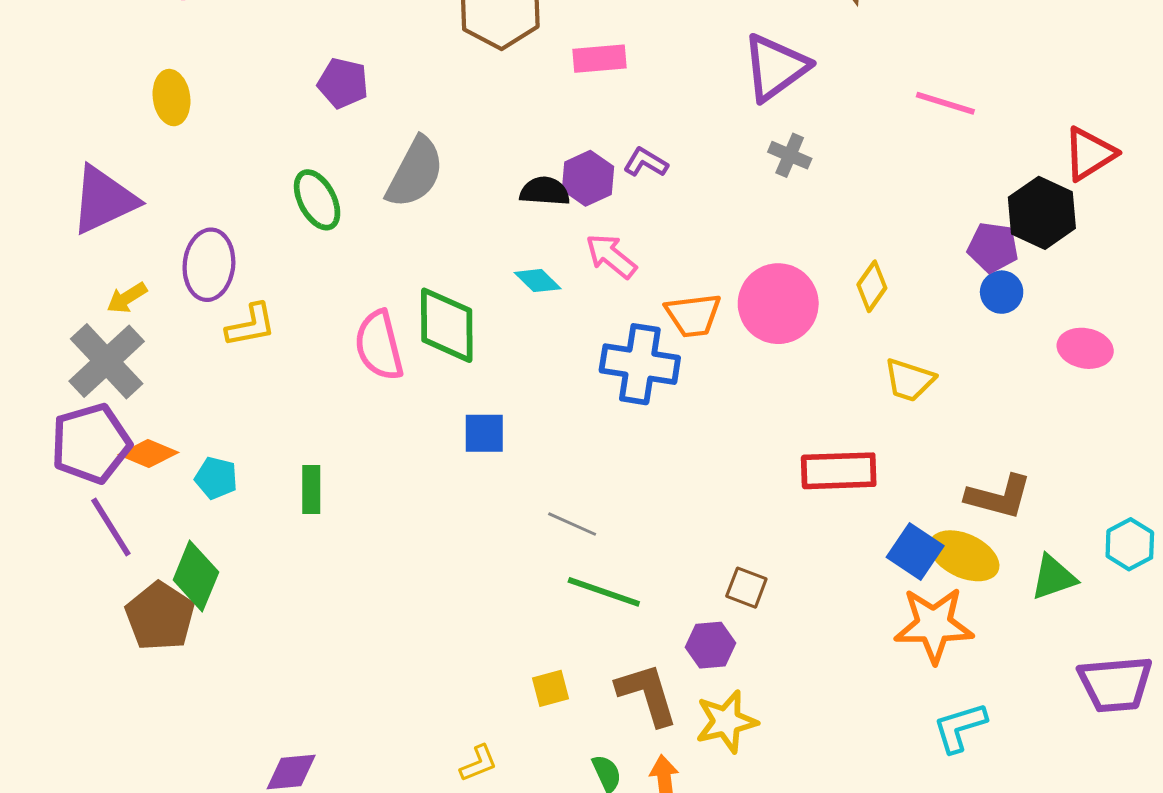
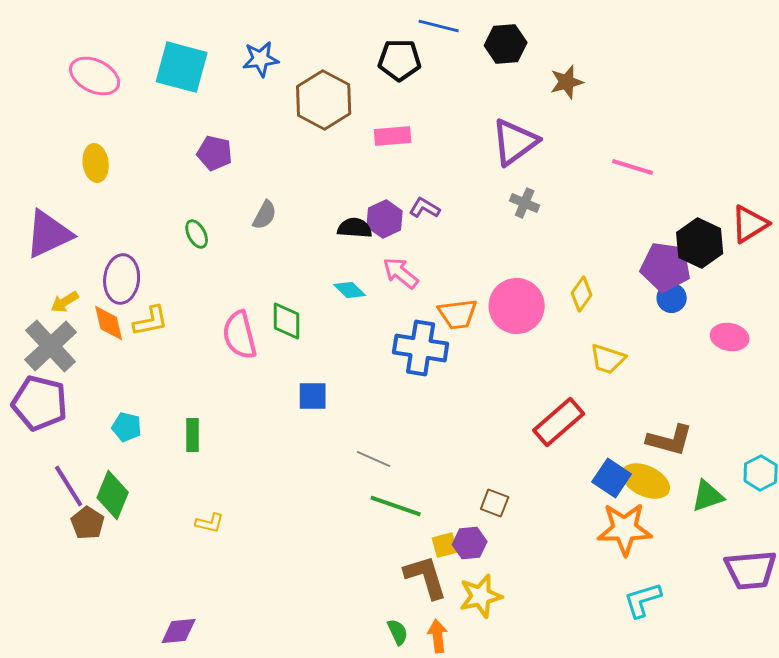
red triangle: (1089, 154) -> (750, 224), moved
gray semicircle: (415, 172) -> (265, 215), size x0.6
green ellipse: (317, 200) -> (197, 234), size x0.7
purple pentagon: (993, 247) -> (666, 267), size x1.4
green diamond: (447, 325) -> (287, 321), size x0.7
purple pentagon: (91, 443) -> (40, 403), turned 30
orange diamond: (148, 453) -> (109, 323), moved, turned 54
red rectangle: (839, 471) -> (559, 422), turned -39
purple line: (111, 527) -> (69, 486), moved
brown pentagon: (160, 616) -> (88, 523), size x0.7
yellow square: (551, 688) -> (445, 545), moved
yellow L-shape: (478, 763) -> (210, 523), moved, turned 36

